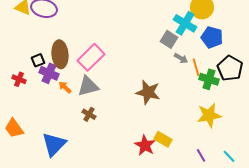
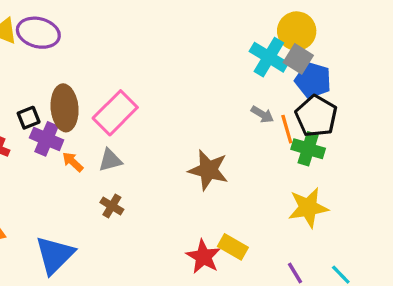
gray square: (169, 39) -> (298, 59), moved
black pentagon: (230, 68) -> (316, 116), moved
gray triangle: (88, 86) -> (110, 160), size x0.7

